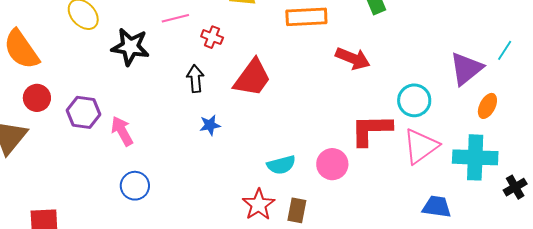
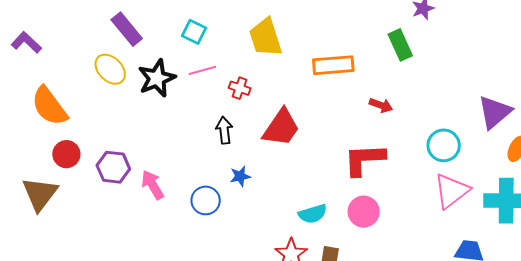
black star: (130, 47) -> (157, 78), moved, turned -30
red arrow: (353, 58) -> (381, 105), size x0.7
red L-shape: (371, 130) -> (364, 159), moved
blue circle: (135, 186) -> (206, 200), moved

